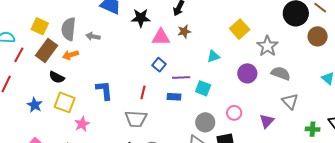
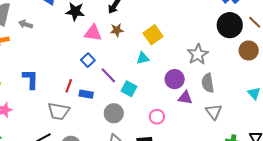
yellow square: (240, 29) -> (153, 35), moved
gray semicircle: (281, 73) -> (208, 83), turned -126
purple line: (181, 77) -> (108, 75), turned 42
blue rectangle: (174, 97) -> (86, 94), moved
purple triangle: (267, 121) -> (185, 98), moved, turned 49
gray circle: (205, 122) -> (114, 113), moved

